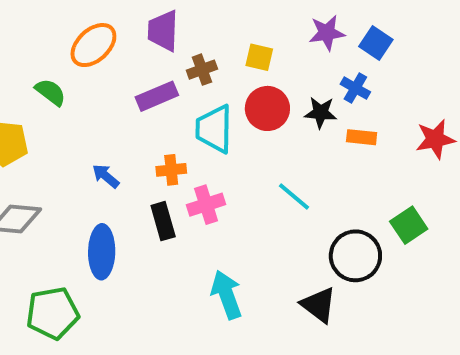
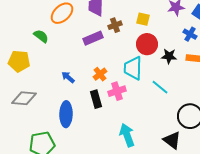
black star: (321, 113) -> (169, 56), moved
cyan trapezoid: (214, 129) -> (133, 68), moved
orange cross: (171, 170) -> (100, 74), turned -32

